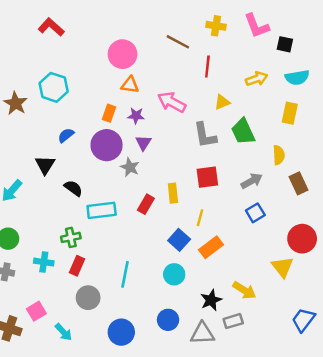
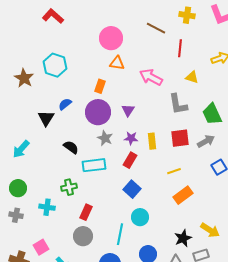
yellow triangle: (222, 102) -> (192, 77), turned 40
purple star: (136, 116) -> (131, 138), moved
green trapezoid: (243, 132) -> (212, 114), moved
black triangle: (45, 165) -> (46, 118), moved
gray star: (130, 167) -> (105, 138), moved
gray arrow: (252, 181) -> (206, 141), moved
yellow rectangle: (173, 193) -> (152, 141), moved
yellow line: (200, 218) -> (174, 171), turned 56
blue square: (179, 240) -> (132, 189), moved
red rectangle: (77, 266) -> (86, 212), moved
cyan line: (125, 274) -> (120, 234), moved
cyan circle: (174, 274) -> (140, 217), moved

